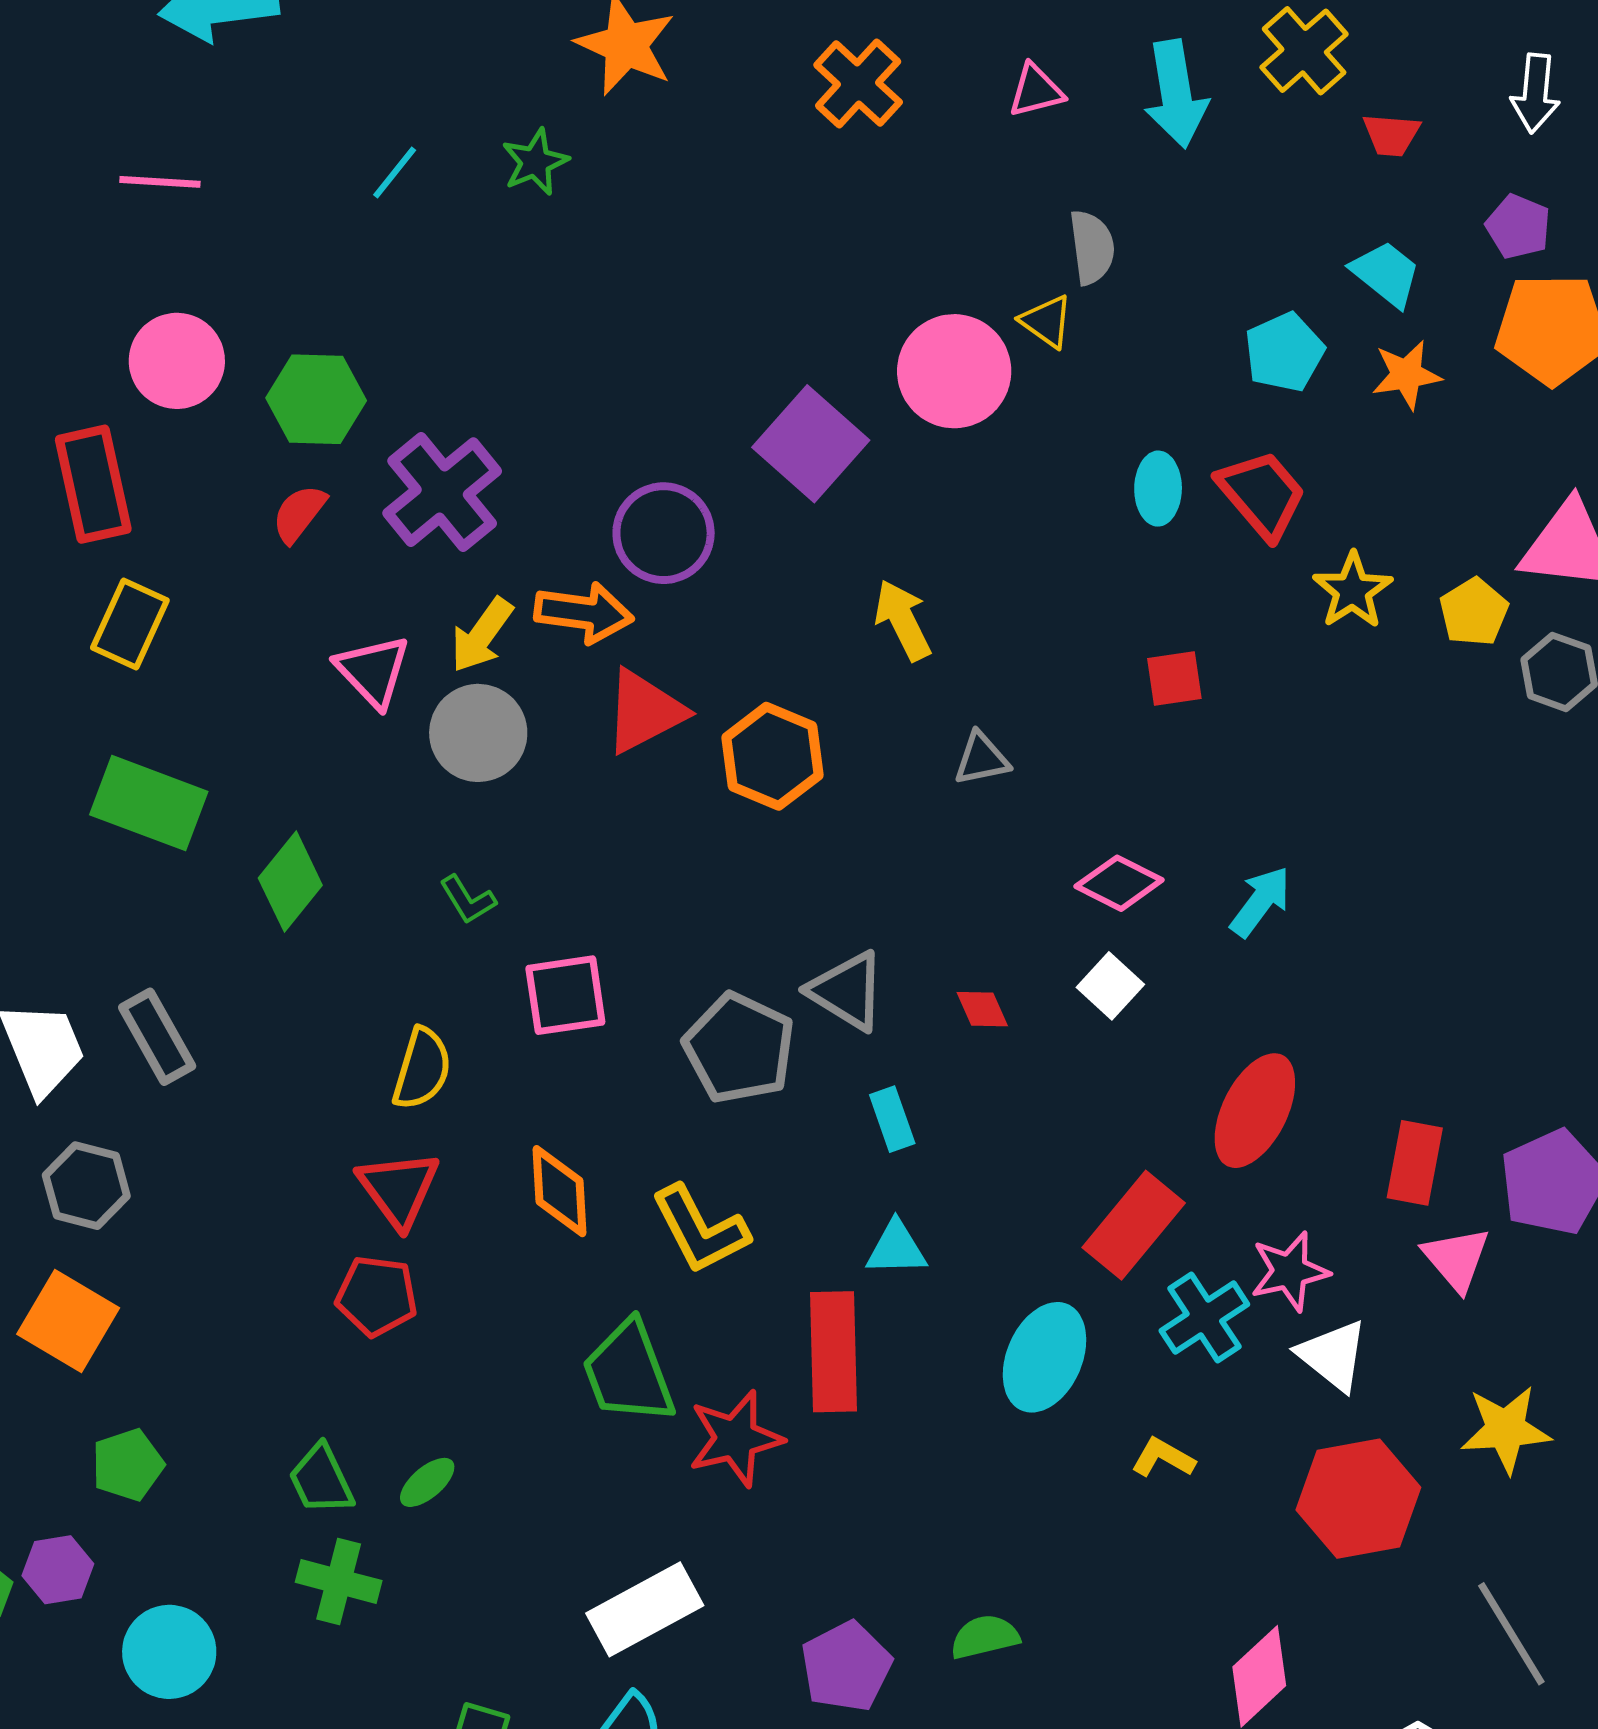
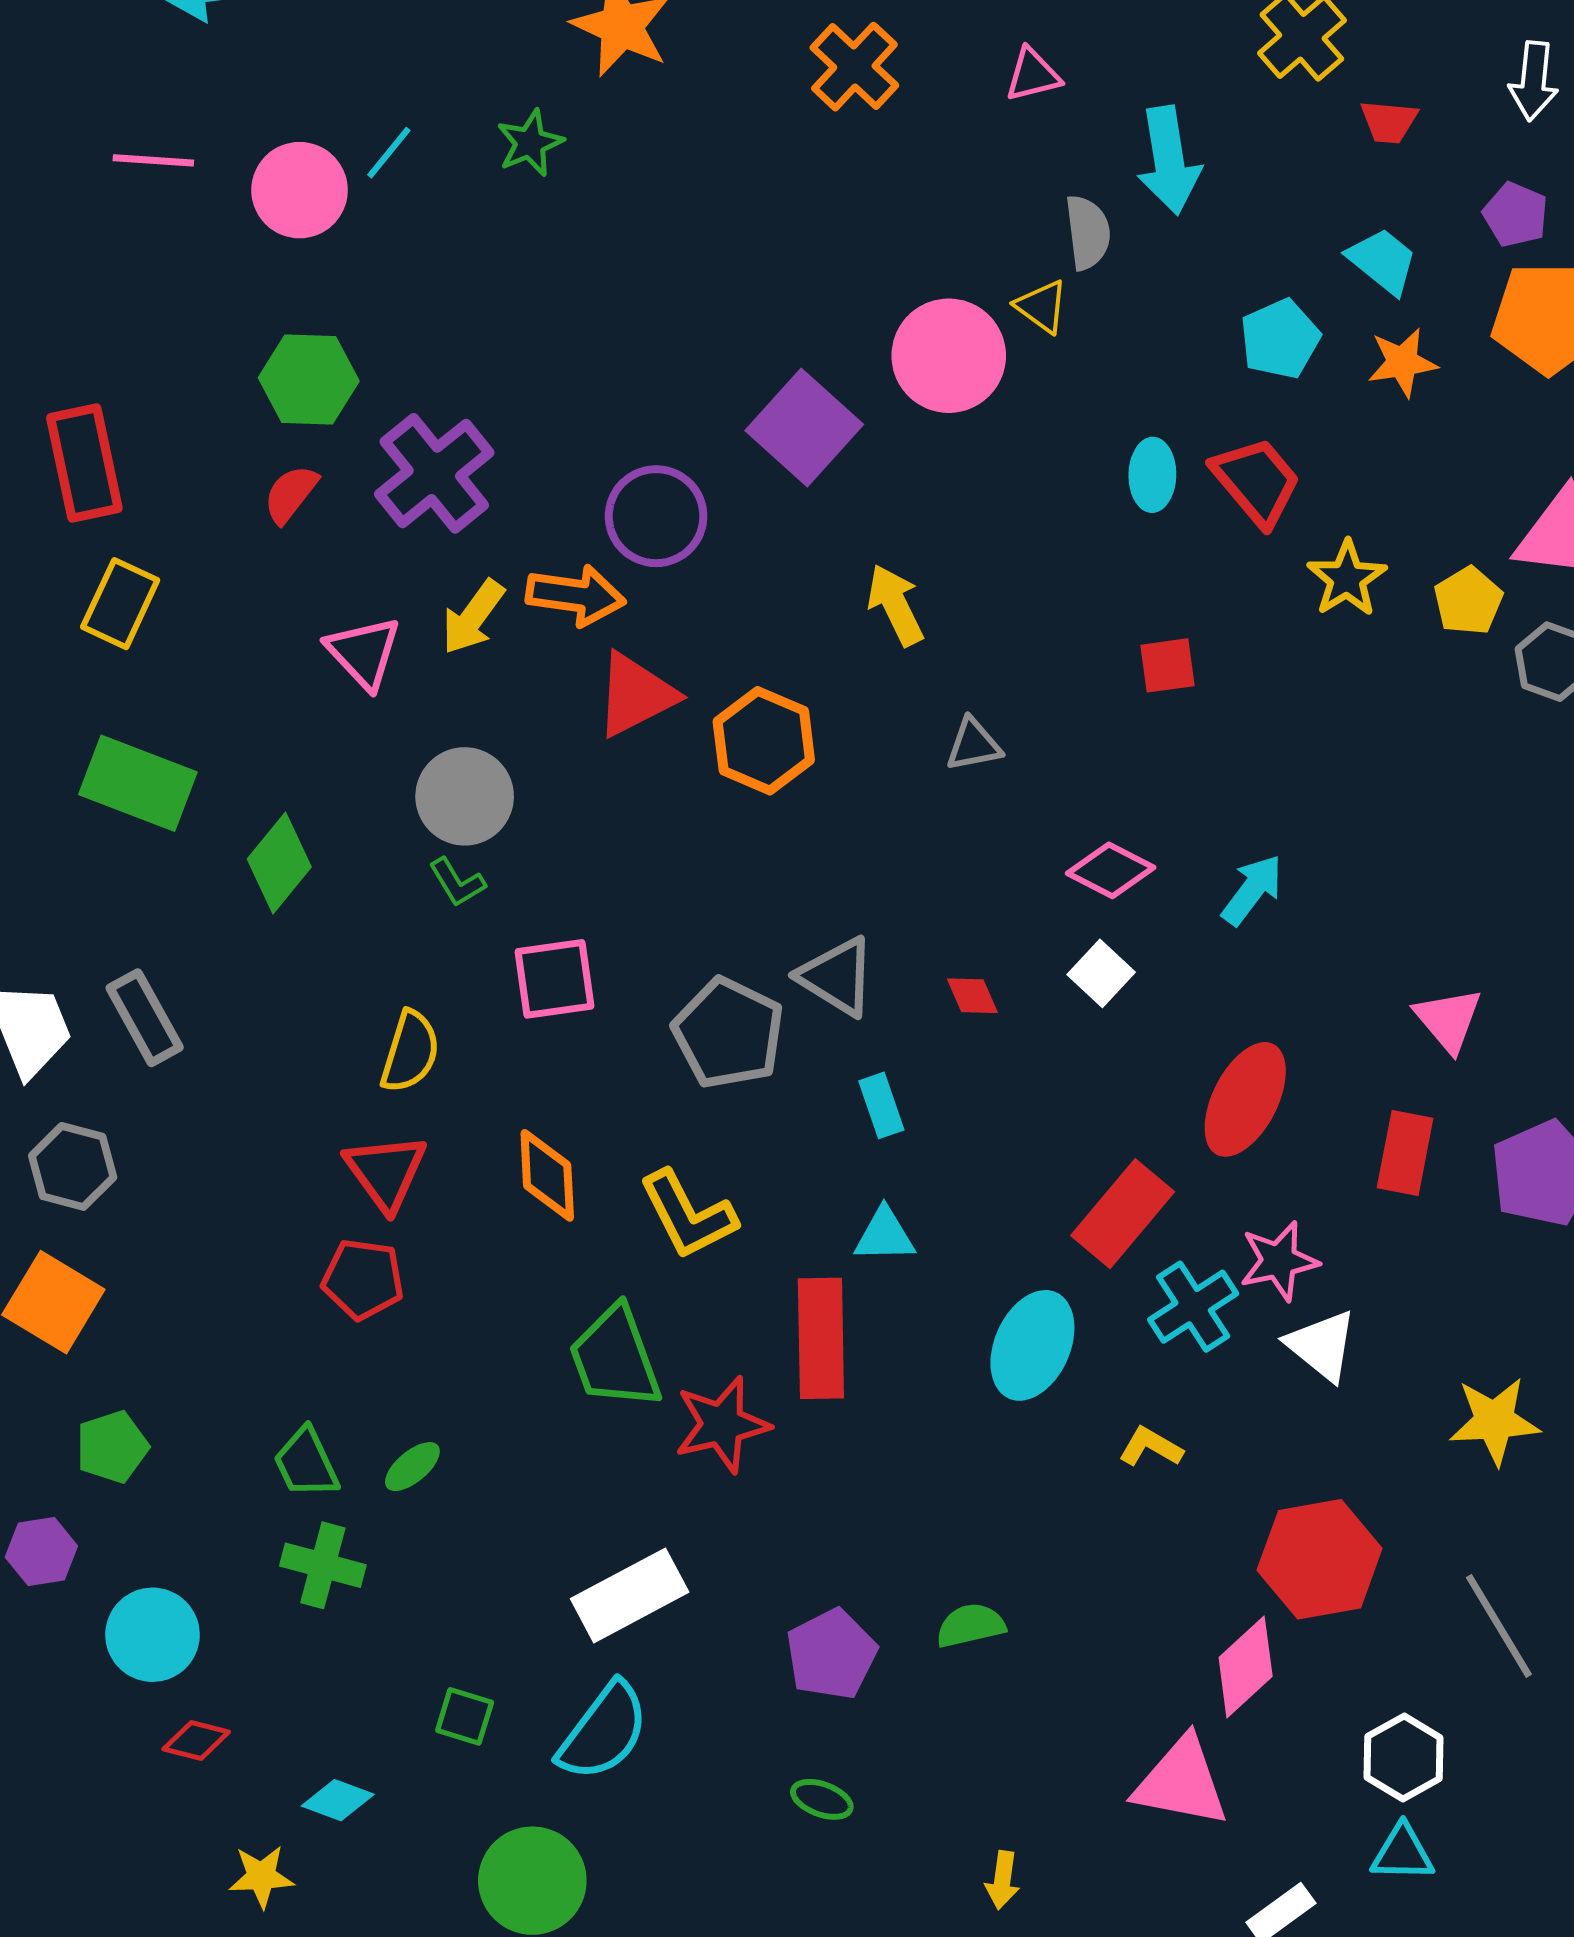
cyan arrow: (1176, 94) -> (1169, 160), moved
pink circle: (177, 361) -> (300, 190), moved
gray circle: (478, 733) -> (465, 796), moved
pink triangle: (1456, 1259) -> (1448, 1020), moved
red hexagon: (1358, 1499) -> (1320, 1559), moved

